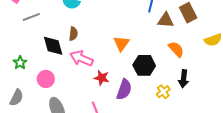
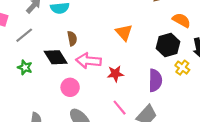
green star: (20, 63) -> (25, 67), moved
black hexagon: (144, 65) -> (168, 45), moved
pink circle: (46, 79) -> (70, 87), moved
purple semicircle: (124, 89) -> (155, 80), moved

